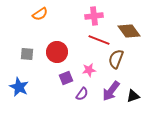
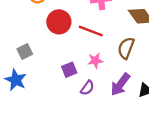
red line: (99, 40) -> (91, 31), moved
red circle: (57, 52) -> (59, 22), moved
gray square: (27, 54) -> (25, 51), moved, turned -32

